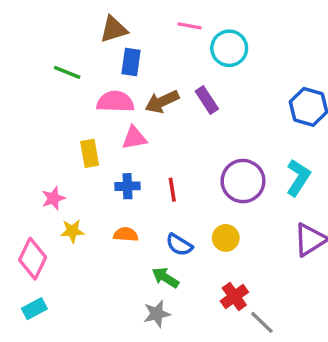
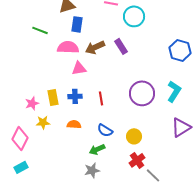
yellow rectangle: (90, 153) -> (53, 97), moved
yellow circle: (226, 238) -> (134, 136), moved
green arrow: (165, 278) -> (97, 149), turned -56

